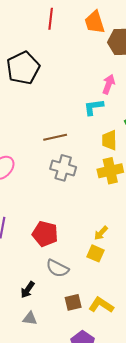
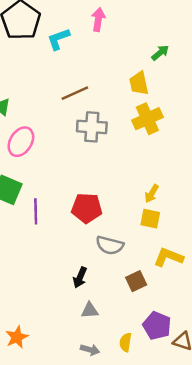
pink arrow: (109, 84) -> (98, 19), moved
cyan L-shape: (94, 107) -> (58, 39), moved
yellow L-shape: (101, 305) -> (168, 257), moved

